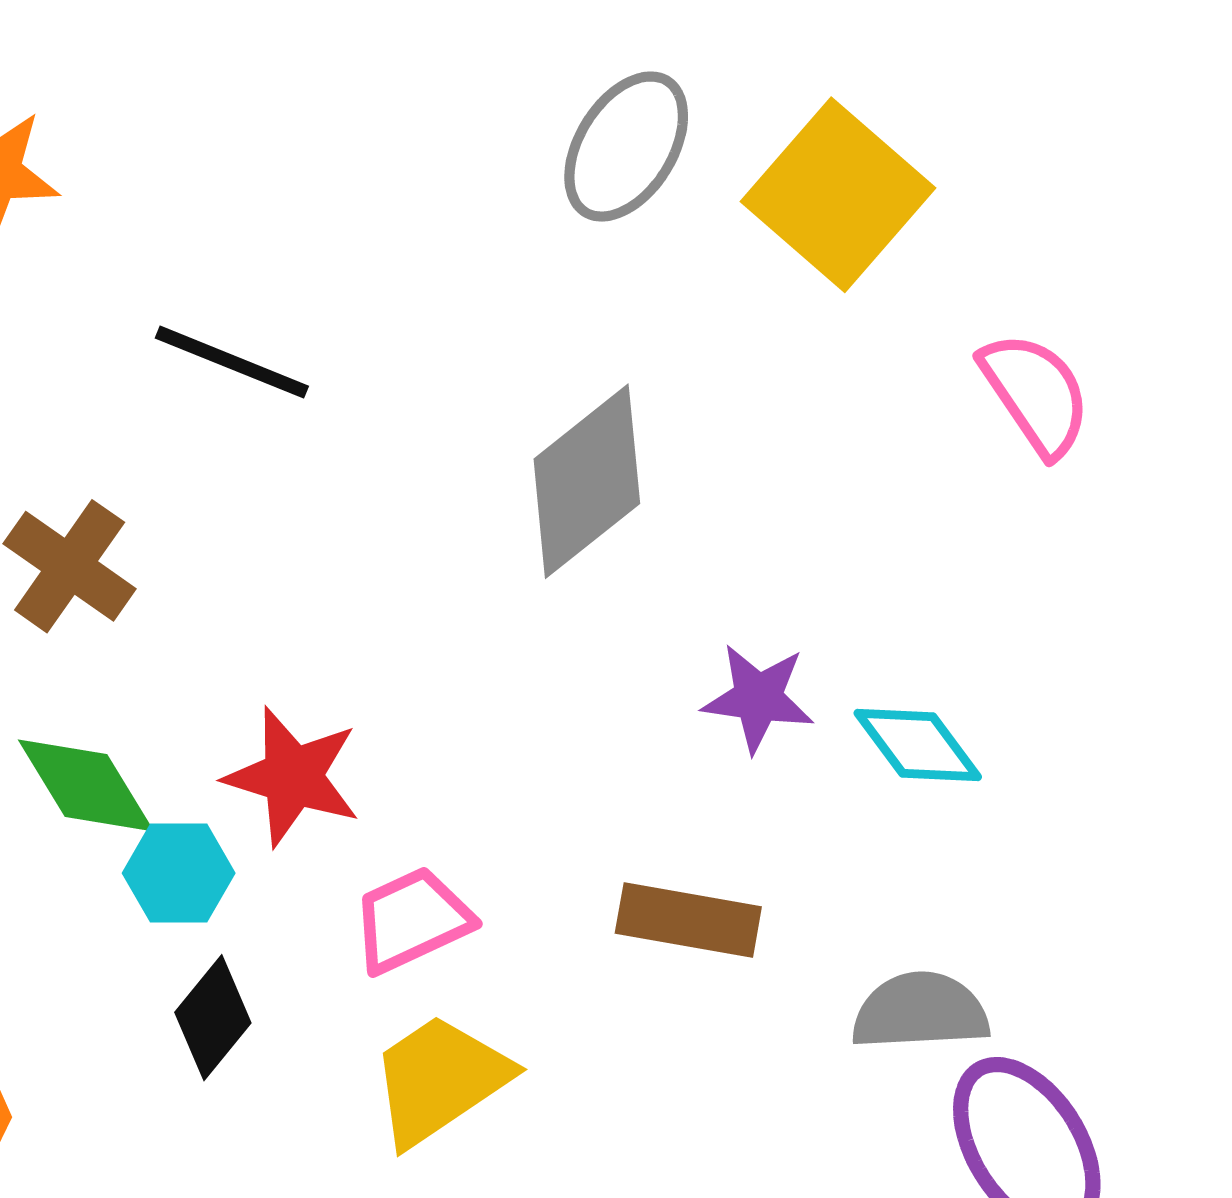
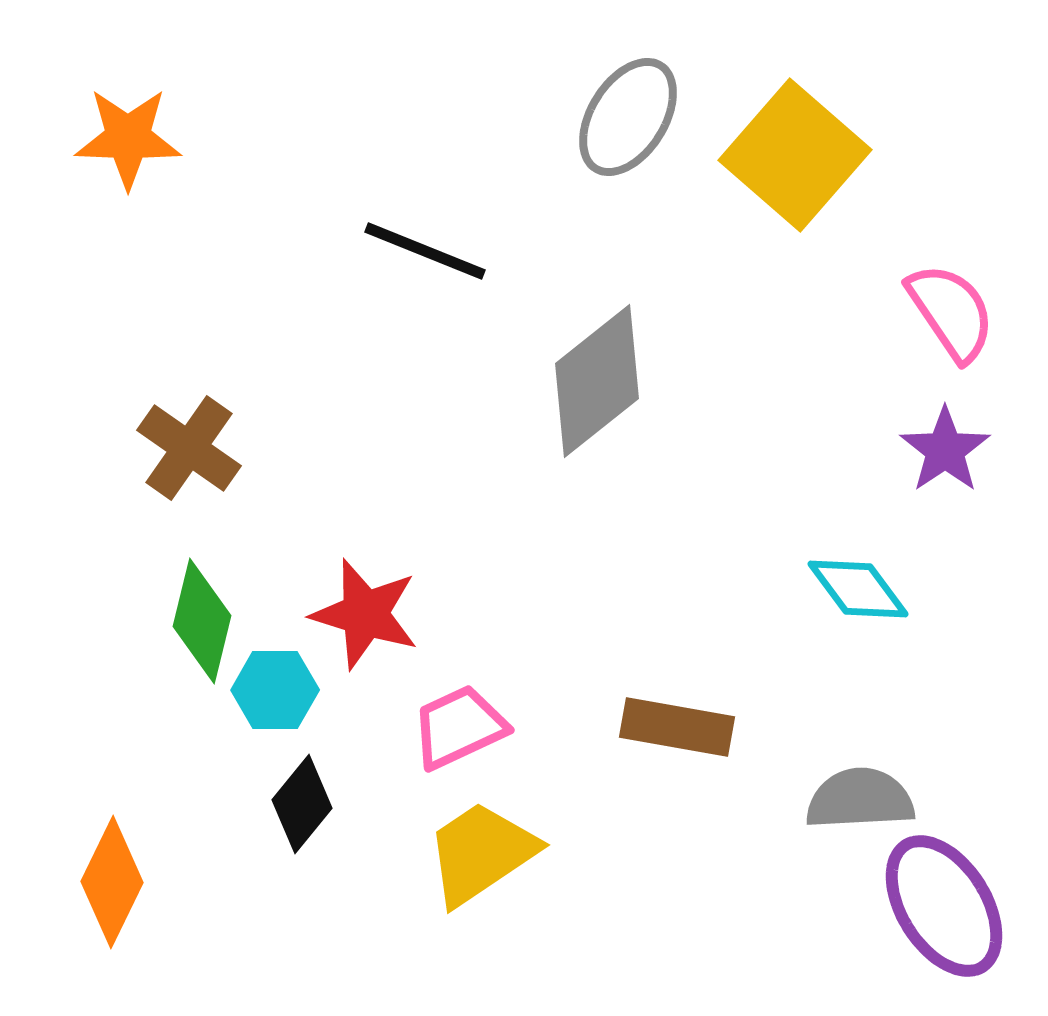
black line: (232, 362) -> (425, 251), moved
purple star: (758, 698) -> (945, 450), moved, turned 30
green diamond: (86, 786) -> (202, 621), turned 45

